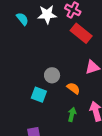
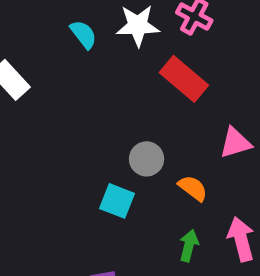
red rectangle: (81, 33) -> (184, 79), moved

